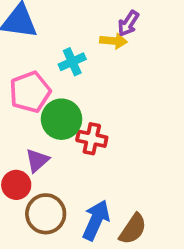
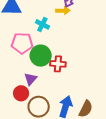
cyan cross: (72, 62) -> (42, 24), turned -32
pink pentagon: (30, 92) -> (22, 43), turned 30

